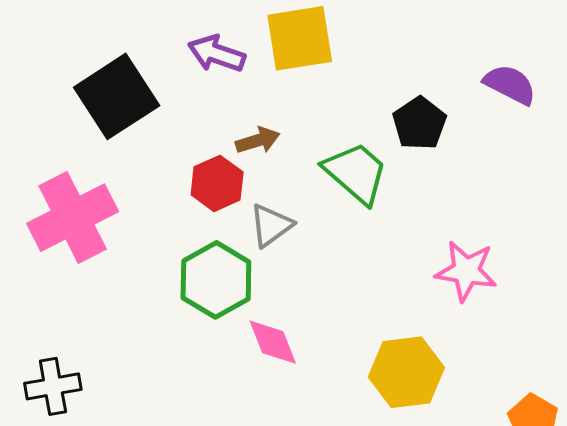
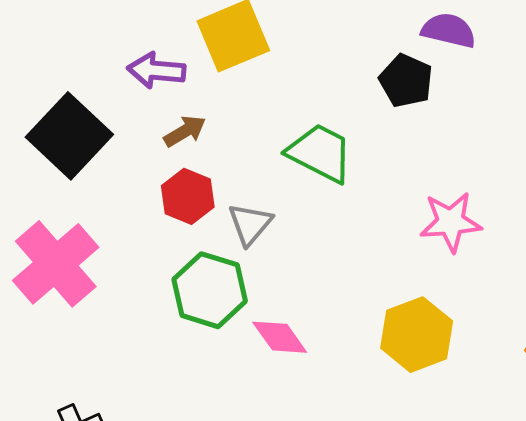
black pentagon: (419, 123) -> (406, 81), moved
brown arrow: (258, 140) -> (185, 131), moved

